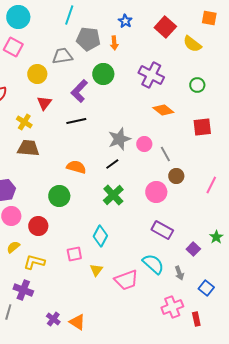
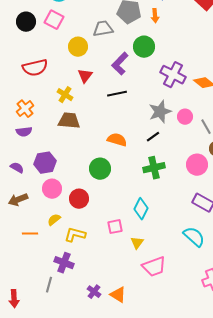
purple cross: (151, 75) -> (173, 75), moved
green cross: (113, 195) -> (154, 168), turned 30
pink trapezoid: (126, 280) -> (154, 267), moved

